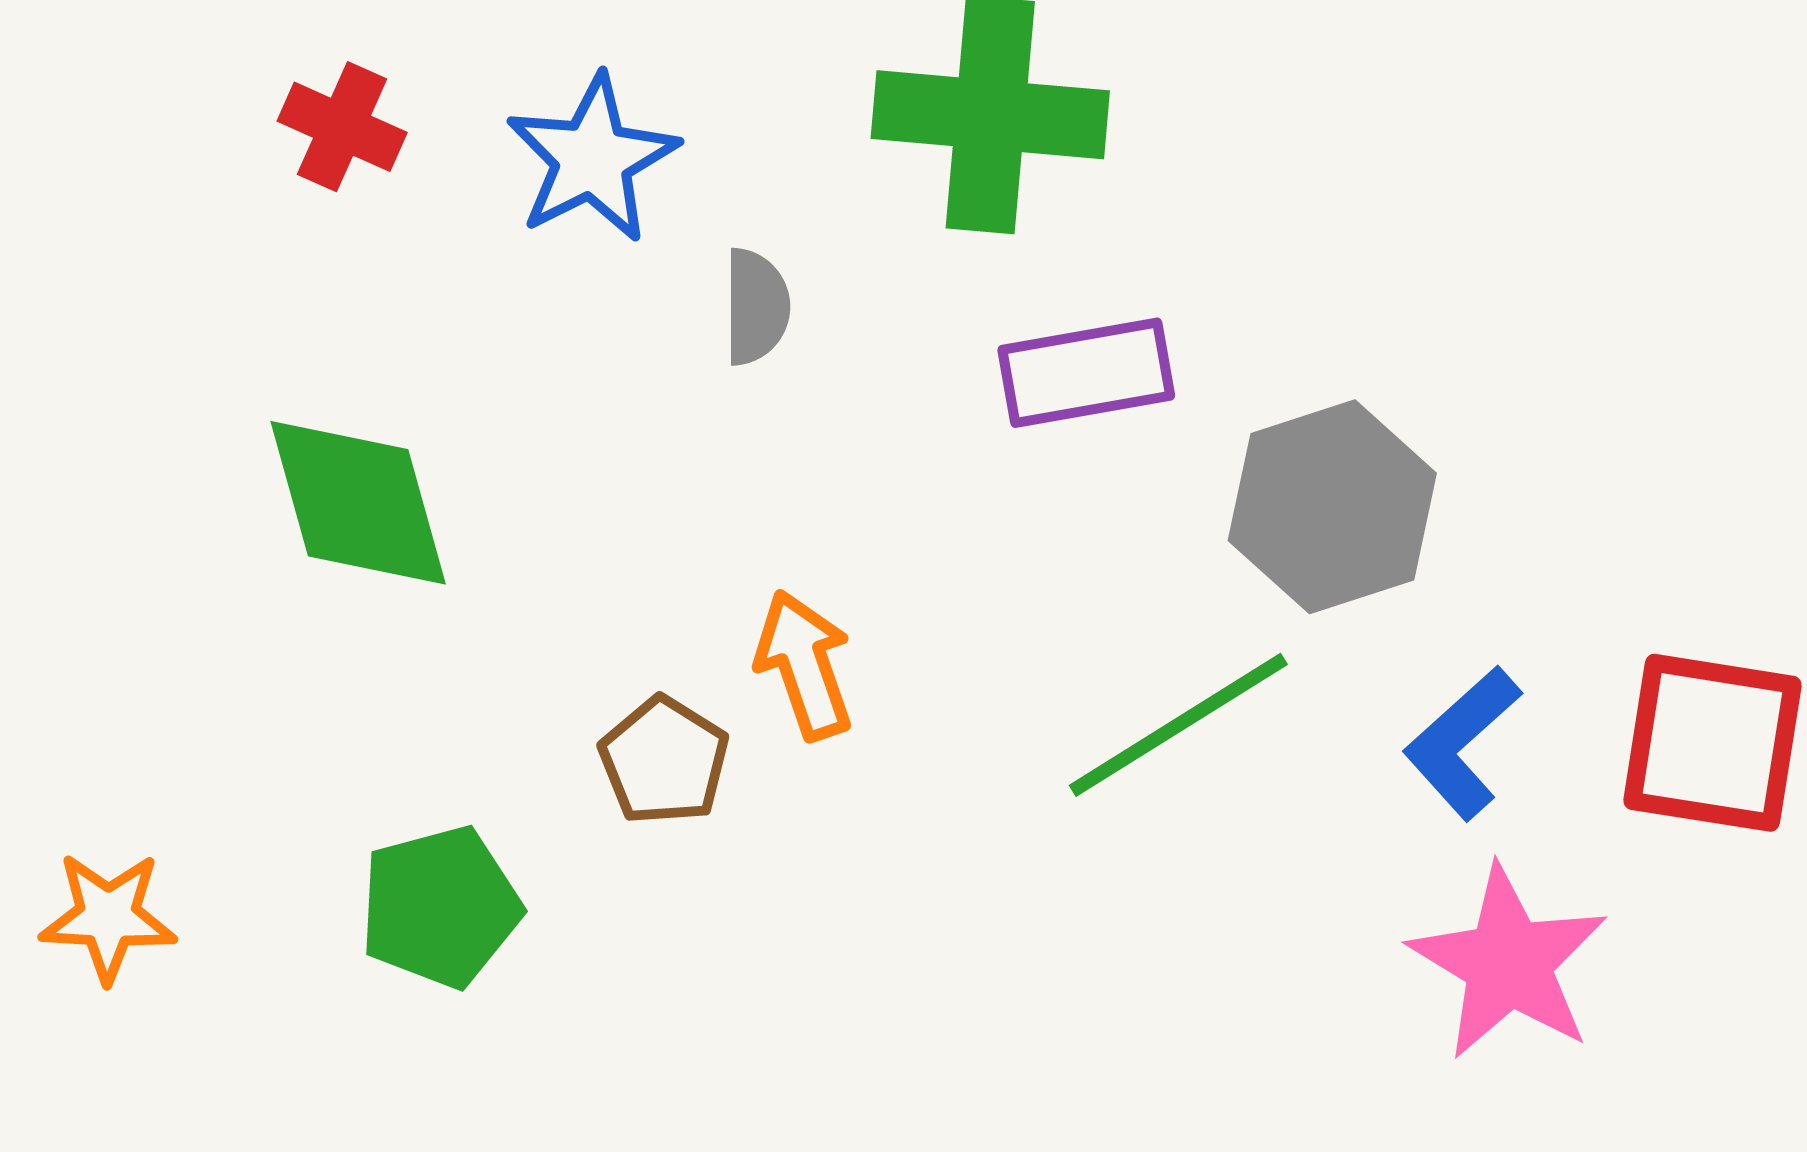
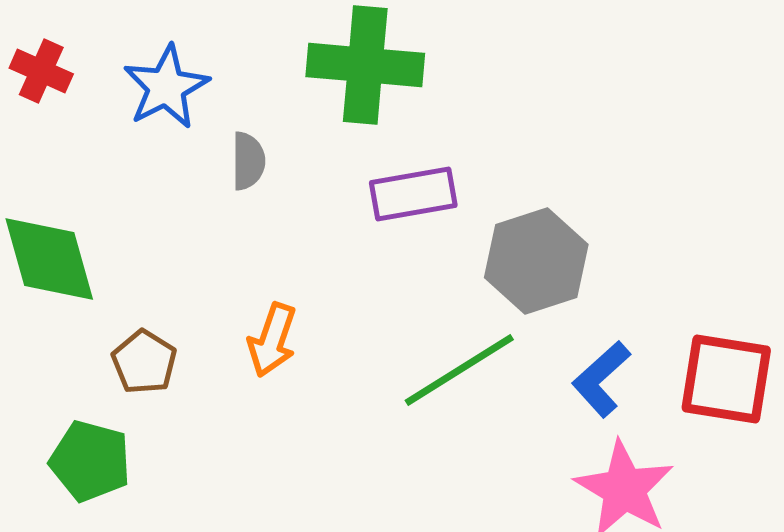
orange arrow: (804, 665) -> (272, 340), turned -142
brown pentagon: (664, 761) -> (144, 362), moved
green pentagon: (440, 907) -> (90, 461), turned 30

